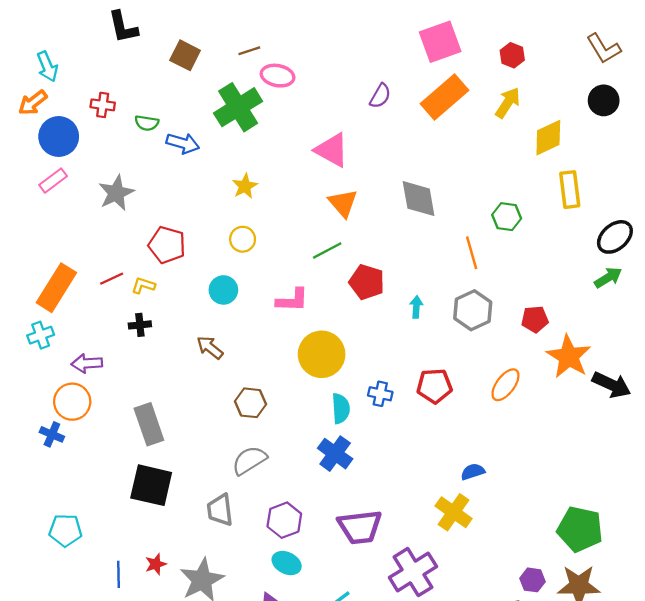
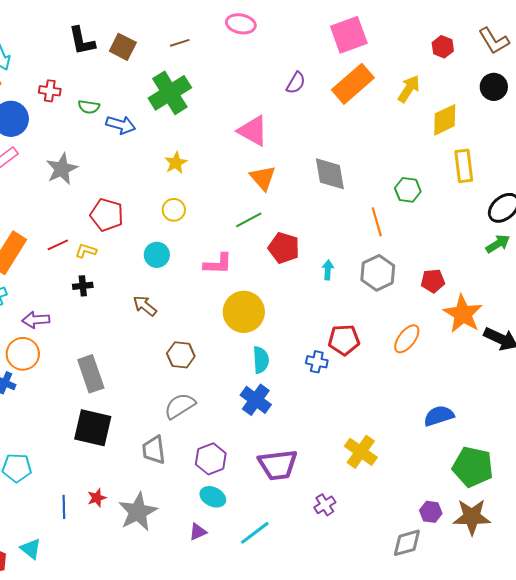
black L-shape: (123, 27) -> (82, 41), moved
red hexagon: (512, 55) -> (443, 47), moved
pink ellipse: (278, 76) -> (241, 24), moved
blue cross: (380, 394) -> (317, 362), moved
blue semicircle: (473, 472) -> (439, 416), moved, size x1.4
purple cross: (413, 572) -> (325, 505), size x0.5

